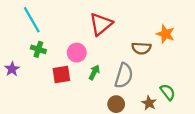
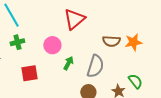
orange star: (165, 34) -> (133, 42), moved, turned -30
green cross: (38, 49) -> (17, 42), turned -32
red square: (61, 75) -> (29, 73), moved

